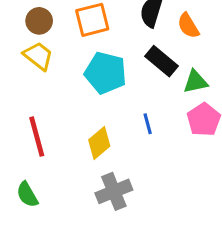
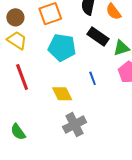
red line: (37, 137) -> (22, 77), moved
yellow diamond: (99, 143) -> (62, 94), turned -70

